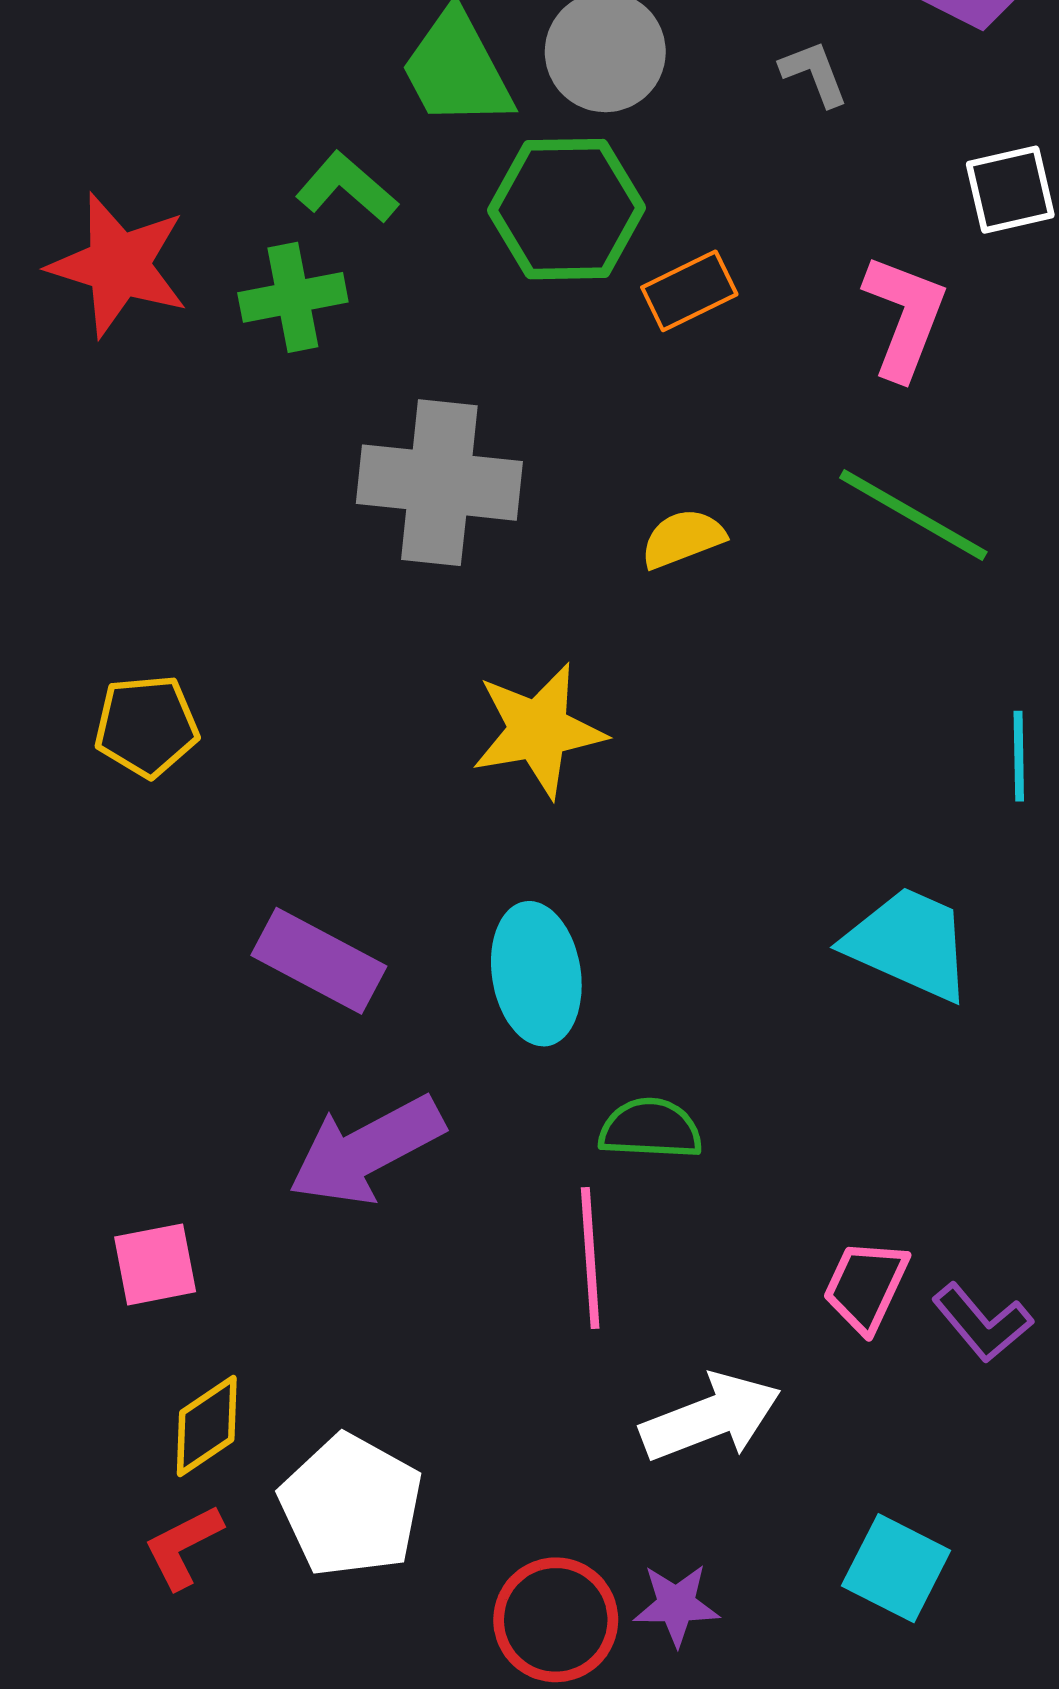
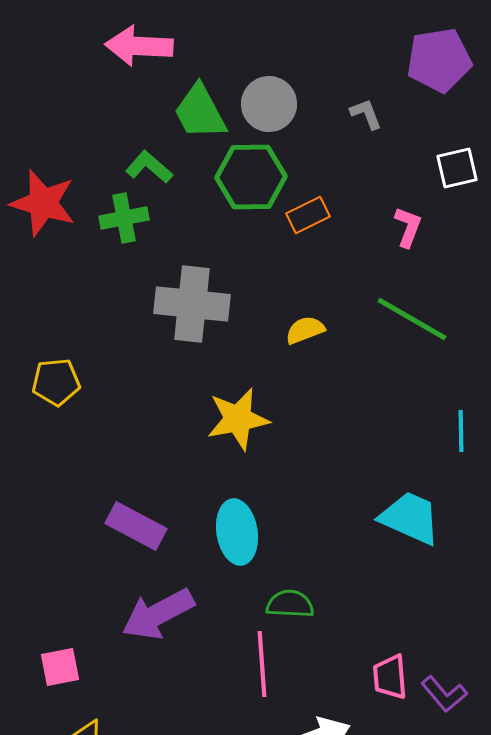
pink L-shape: (905, 317) -> (408, 227), size x0.7
yellow pentagon: (146, 726) -> (56, 382), moved
pink trapezoid: (866, 1286) -> (390, 677), turned -30

